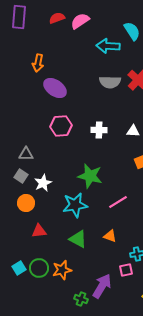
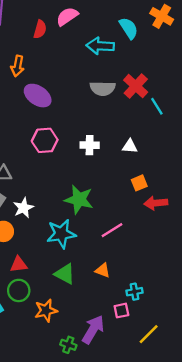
red semicircle: (57, 18) -> (40, 29), moved, turned 126
green circle: (39, 268) -> (19, 290), moved

